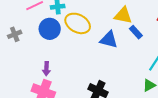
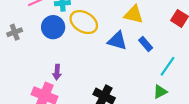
blue rectangle: (136, 32) -> (146, 44), moved
purple arrow: (46, 69) -> (57, 72), moved

